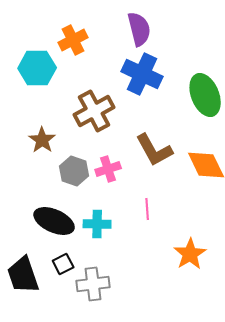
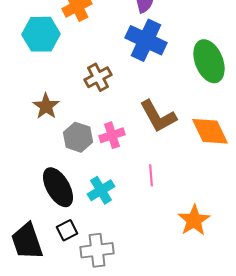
brown cross: (94, 111) -> (98, 77), size x0.7
black ellipse: (54, 221) -> (58, 187), turned 36
cyan cross: (97, 224) -> (101, 190), turned -32

